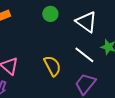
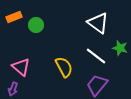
green circle: (50, 14) -> (36, 25), moved

